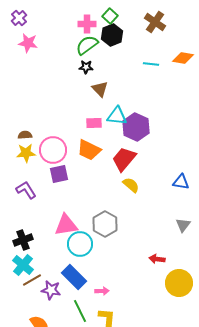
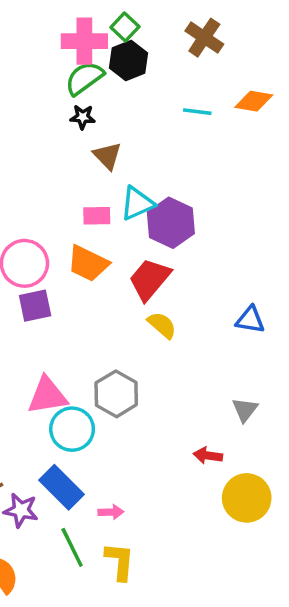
pink cross: (87, 24) -> (84, 41), size x1.4
cyan triangle: (117, 116) -> (137, 203), turned -30
gray triangle: (183, 225) -> (245, 410), moved

